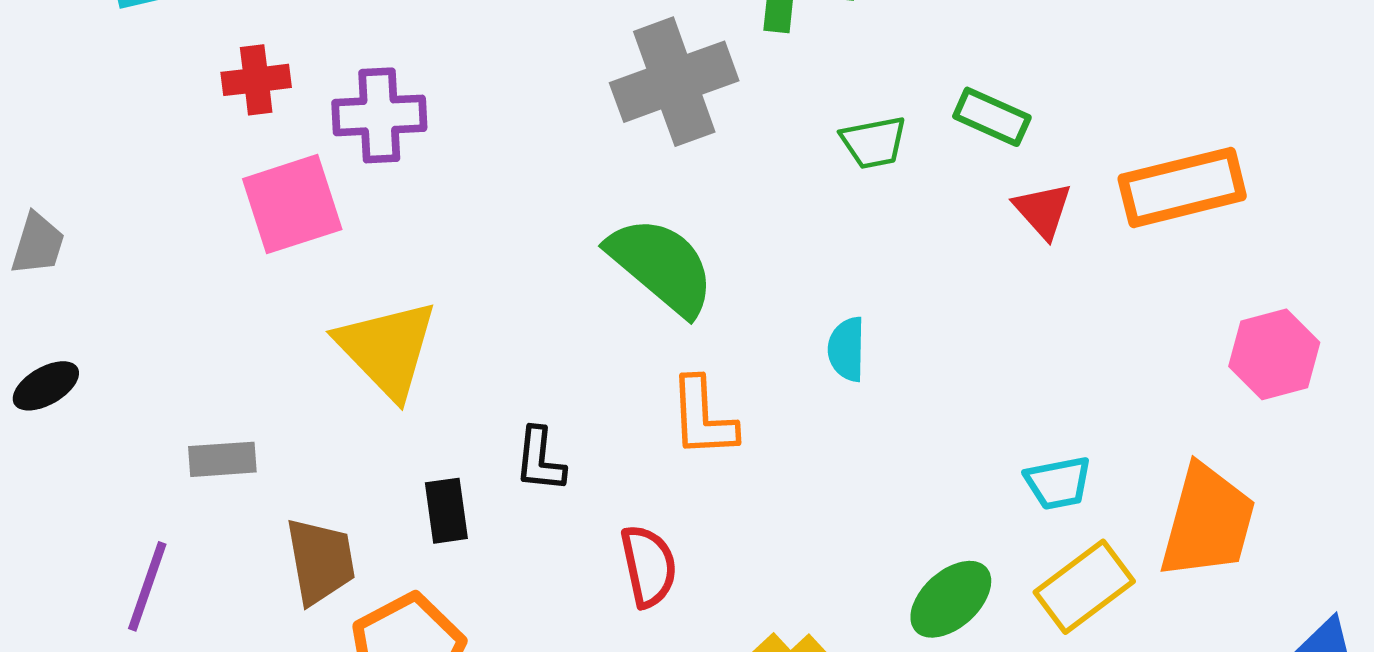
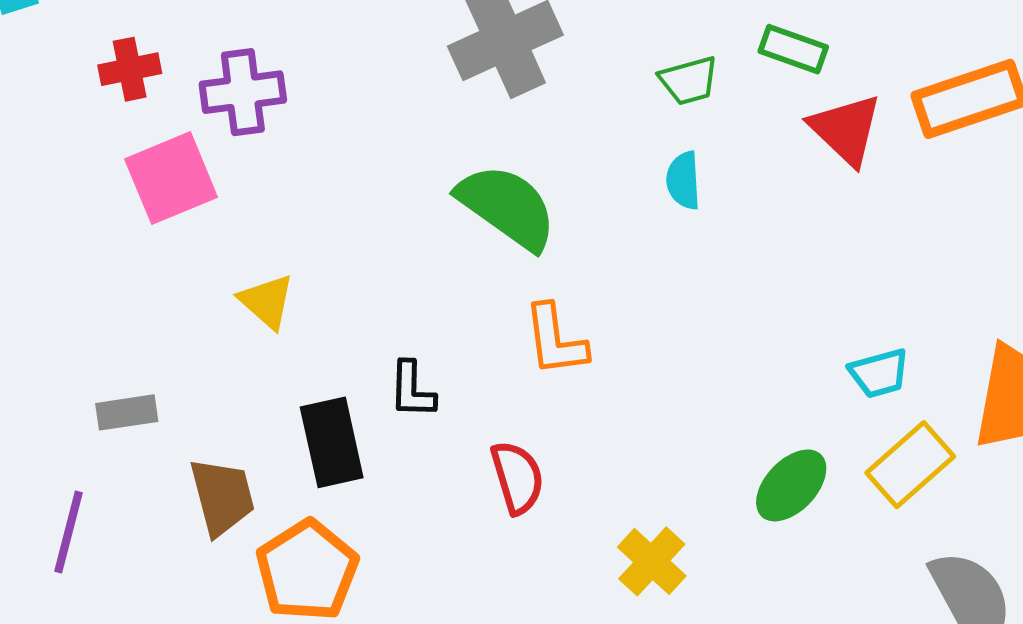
red triangle: (1043, 210) -> (846, 129), size x1.4
yellow triangle: (387, 349) -> (267, 301), size x0.6
cyan semicircle: (847, 349) -> (683, 180), moved
black rectangle: (446, 511) -> (332, 442), size x1.5

